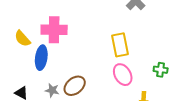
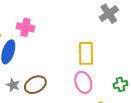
pink cross: (54, 30) -> (25, 27), size x0.7
green cross: (161, 70) -> (120, 84), turned -32

